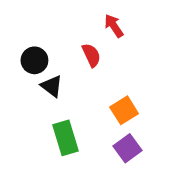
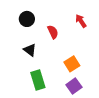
red arrow: (114, 26) -> (81, 21), moved
black circle: (34, 60) -> (27, 19), moved

